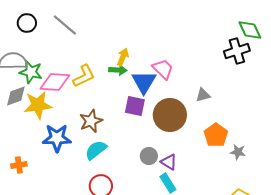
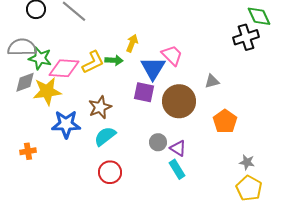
green arrow: (118, 70) -> (114, 60), moved
gray star: (238, 152) -> (247, 162), moved

